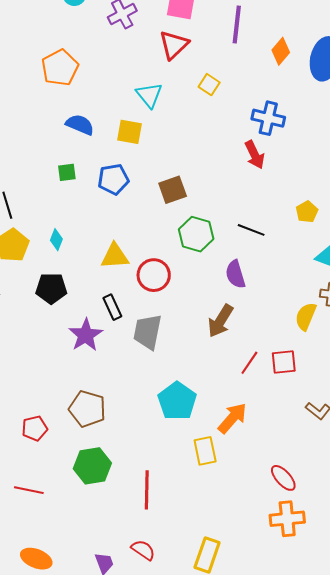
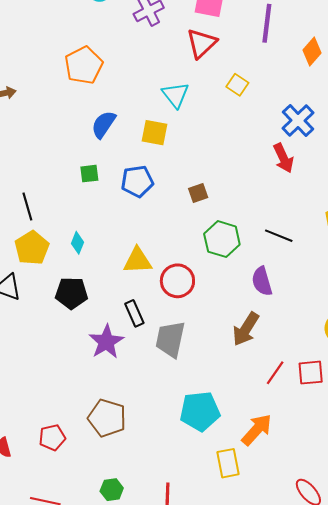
blue cross: (268, 118) -> (298, 120), turned 32
blue semicircle: (80, 125) -> (104, 124), turned -80
brown square: (173, 190) -> (198, 193), size x0.7
cyan pentagon: (177, 401) -> (200, 411), turned 30
green hexagon: (92, 466) -> (112, 490), moved, size x0.6

